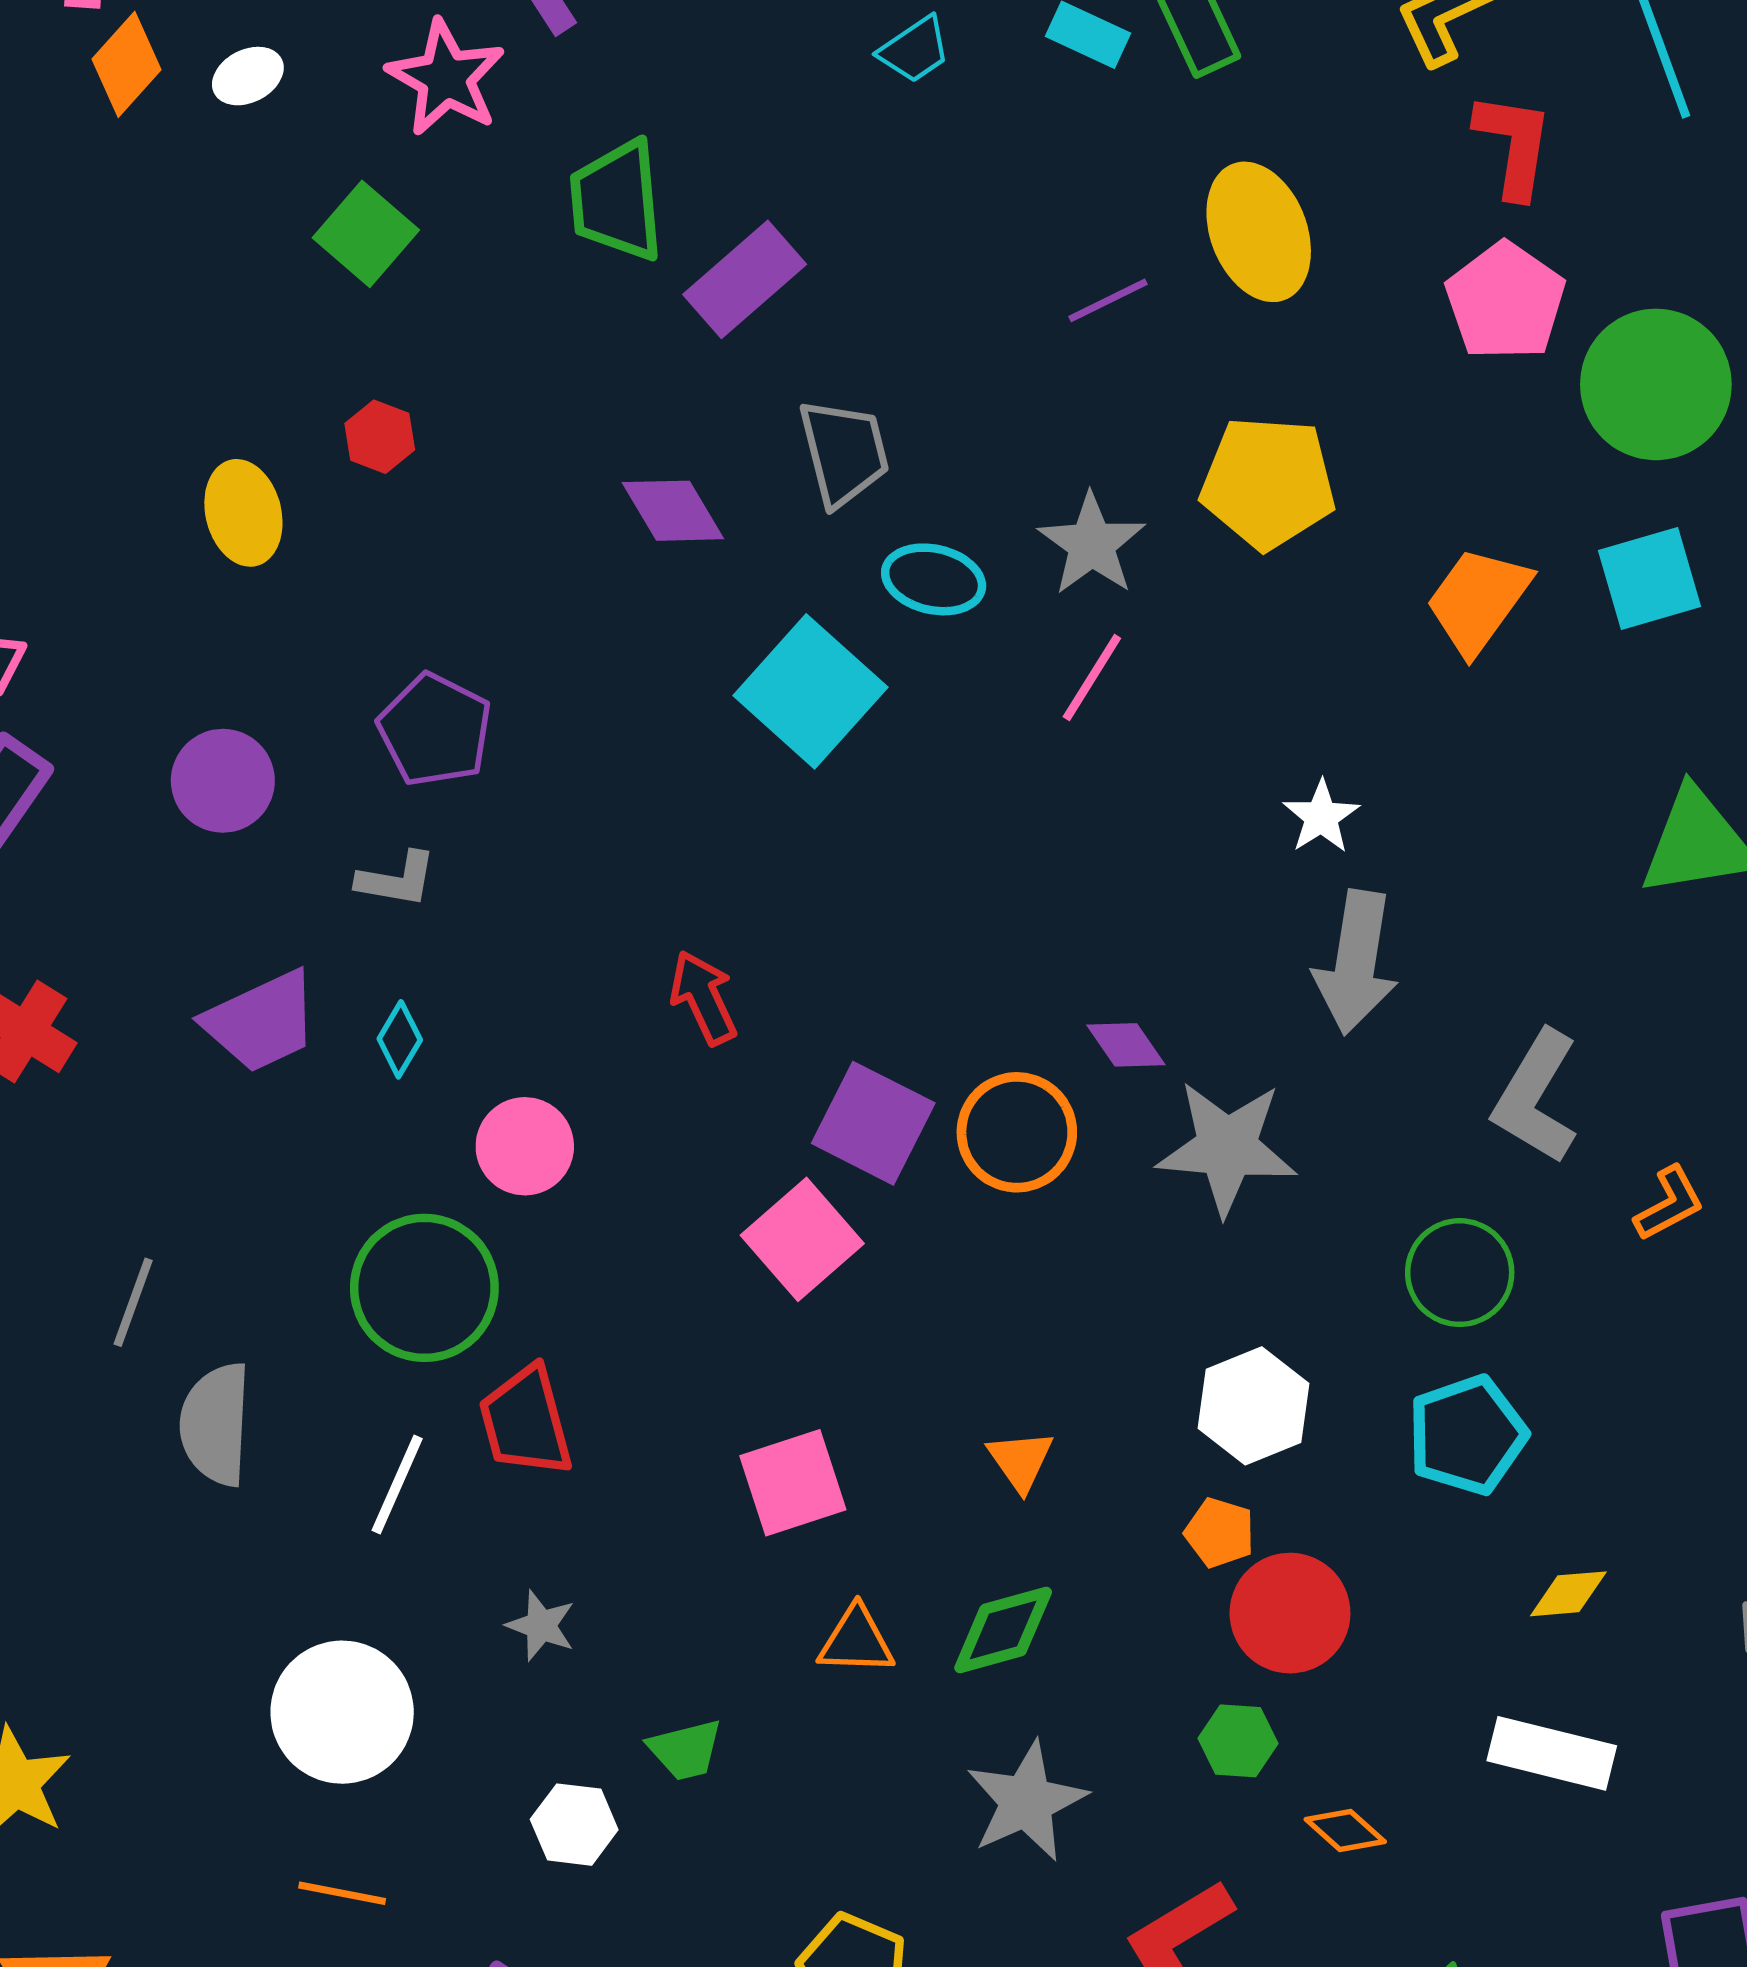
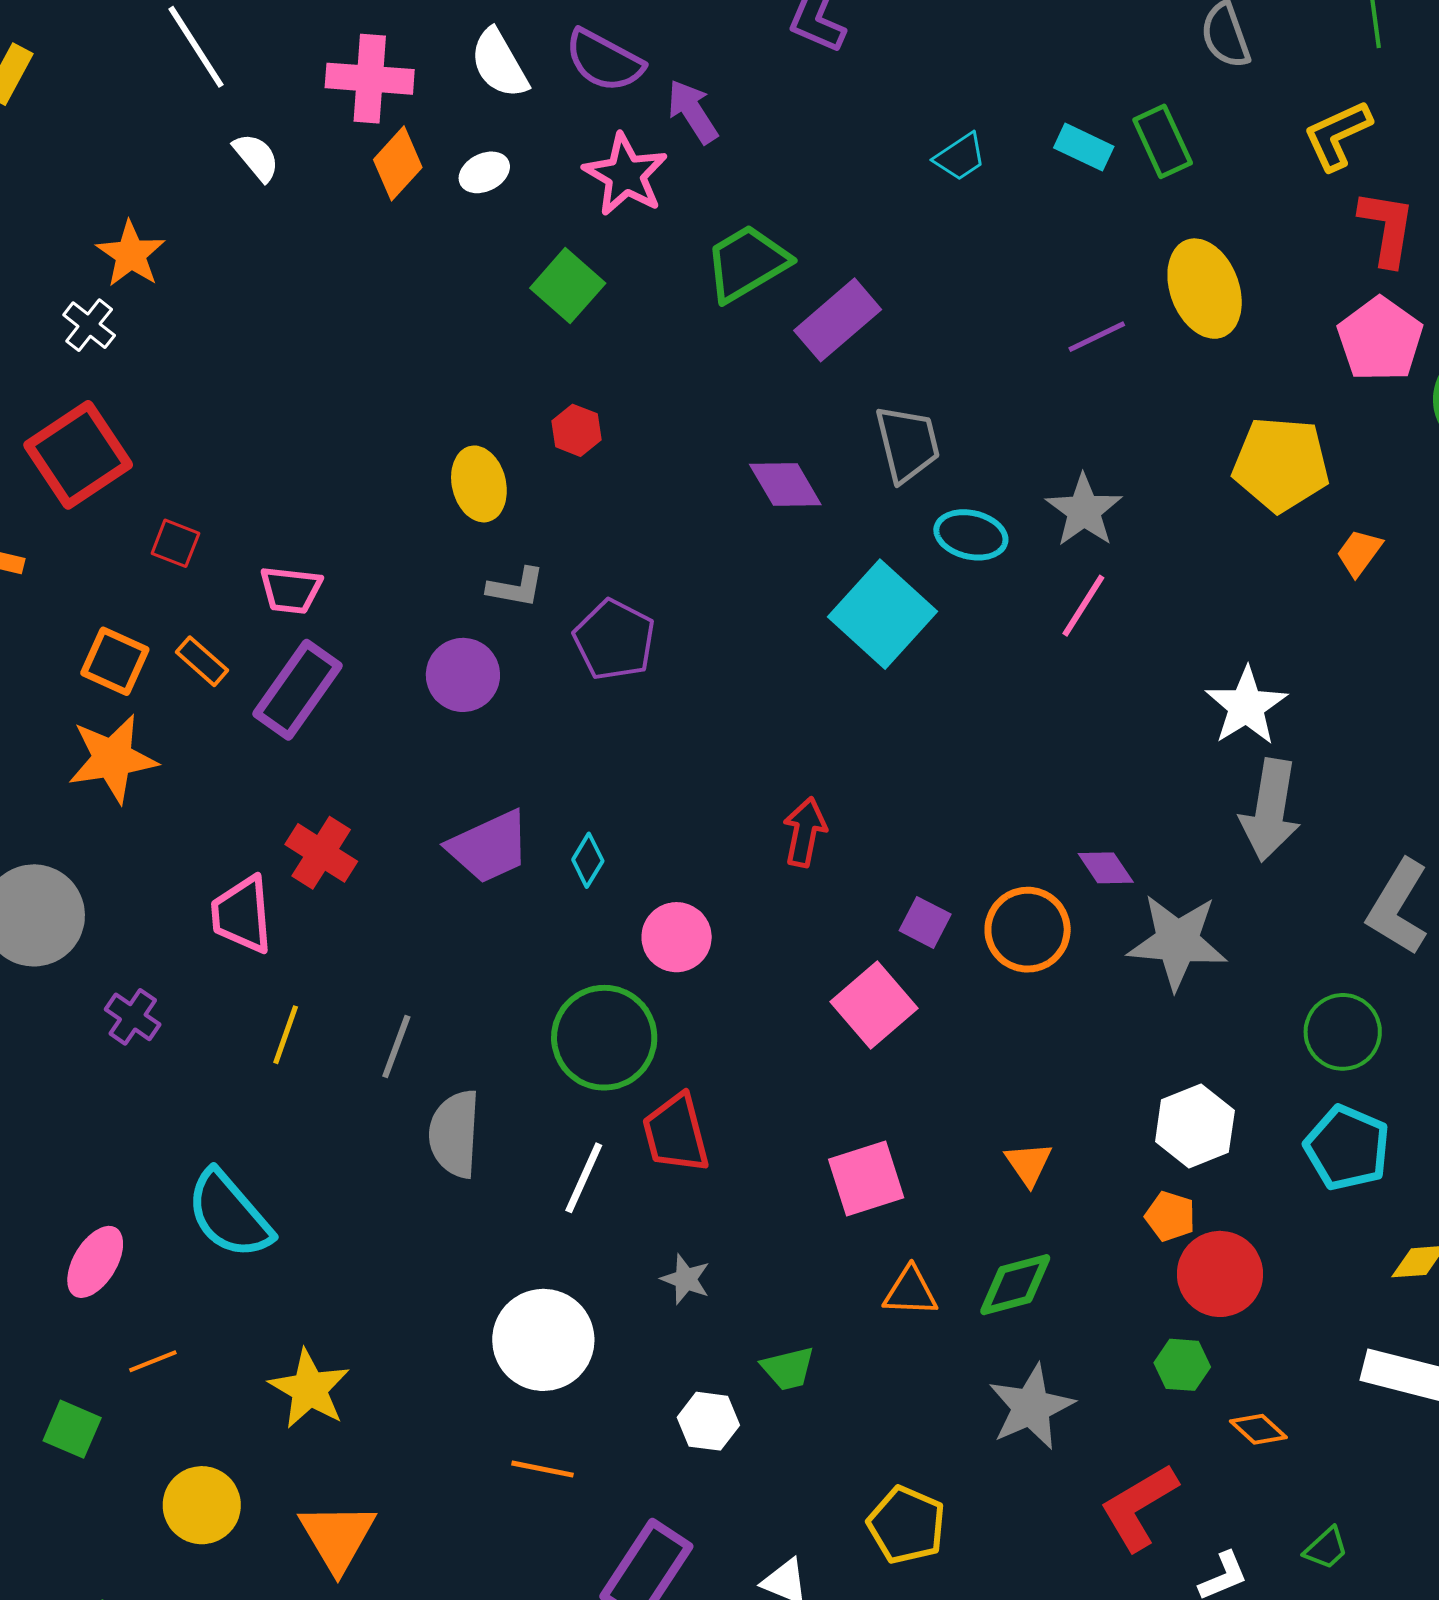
green trapezoid: (617, 201) -> (747, 263), turned 64
yellow pentagon: (1268, 483) -> (1281, 464), moved
orange trapezoid: (1478, 600) -> (1359, 553), size x0.6
white star: (1321, 817) -> (1246, 706), size x1.5
gray L-shape: (397, 879) -> (516, 587), moved
red arrow: (704, 998) -> (805, 832), turned 36
purple square: (873, 1123) -> (925, 922), size x0.6
cyan pentagon: (1467, 1435) -> (1347, 1148), turned -30

